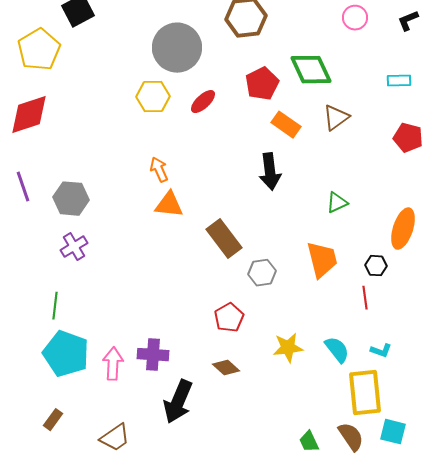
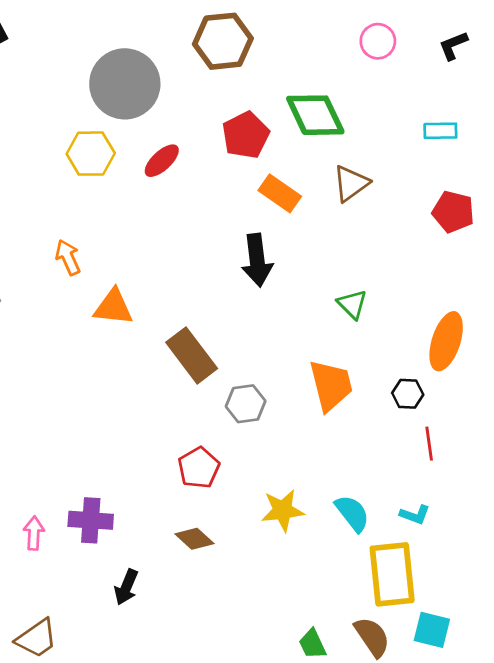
orange arrow: (159, 170) -> (68, 257), moved
green triangle: (337, 203) -> (352, 304), turned -50
red line: (365, 298) -> (429, 444), moved
pink arrow: (113, 364) -> (34, 533), size x0.7
black arrow: (178, 402) -> (126, 587), size x0.6

